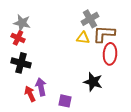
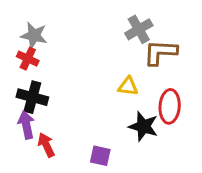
yellow triangle: (83, 38) -> (128, 86), moved
red ellipse: (110, 54) -> (170, 106), moved
purple arrow: (41, 87) -> (26, 125), moved

